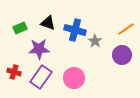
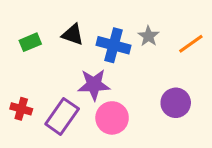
gray star: (95, 41) -> (148, 36), moved
purple star: (39, 49) -> (94, 85), moved
purple circle: (122, 55) -> (176, 103), moved

